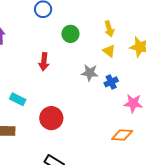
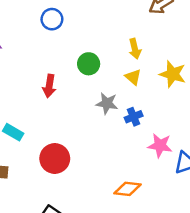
green circle: (70, 34) -> (89, 64), moved
orange diamond: (122, 135) -> (127, 189), moved

